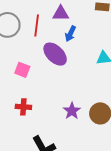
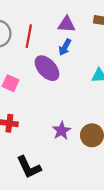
purple triangle: (61, 13) -> (66, 24), moved

